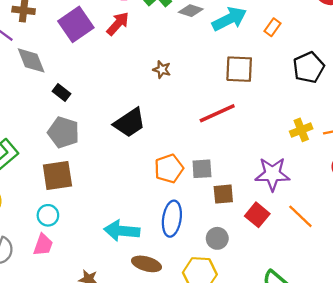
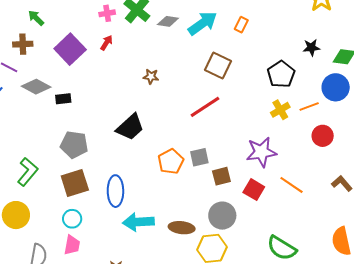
red arrow: (118, 24) -> (106, 43), size x0.7
gray diamond: (31, 60) -> (36, 87), turned -32
black pentagon: (309, 67) -> (281, 74), moved
brown square: (239, 69) -> (218, 65), turned 32
black rectangle: (62, 93) -> (63, 99), moved, turned -35
blue ellipse: (172, 219) -> (115, 191), moved
gray circle: (217, 238) -> (222, 216), size x1.4
brown ellipse: (146, 264) -> (182, 228), moved

